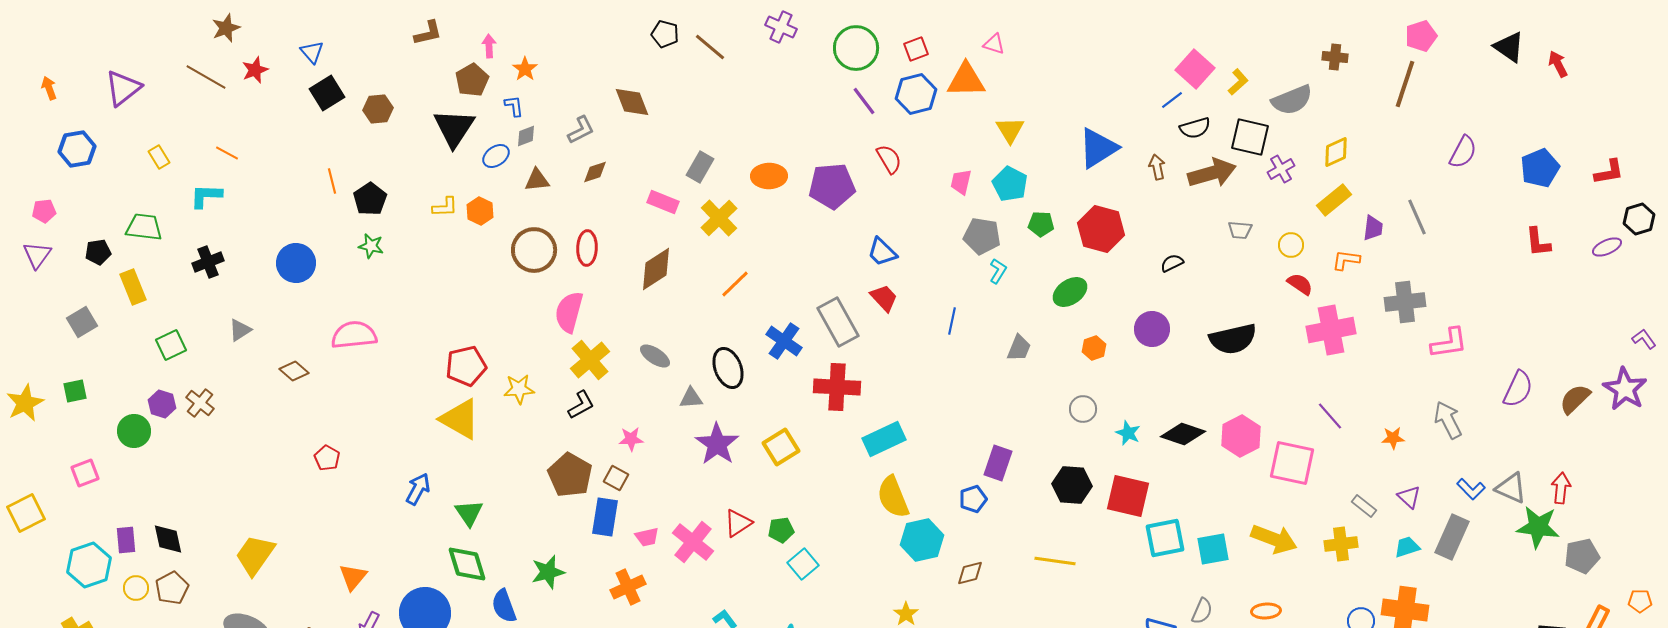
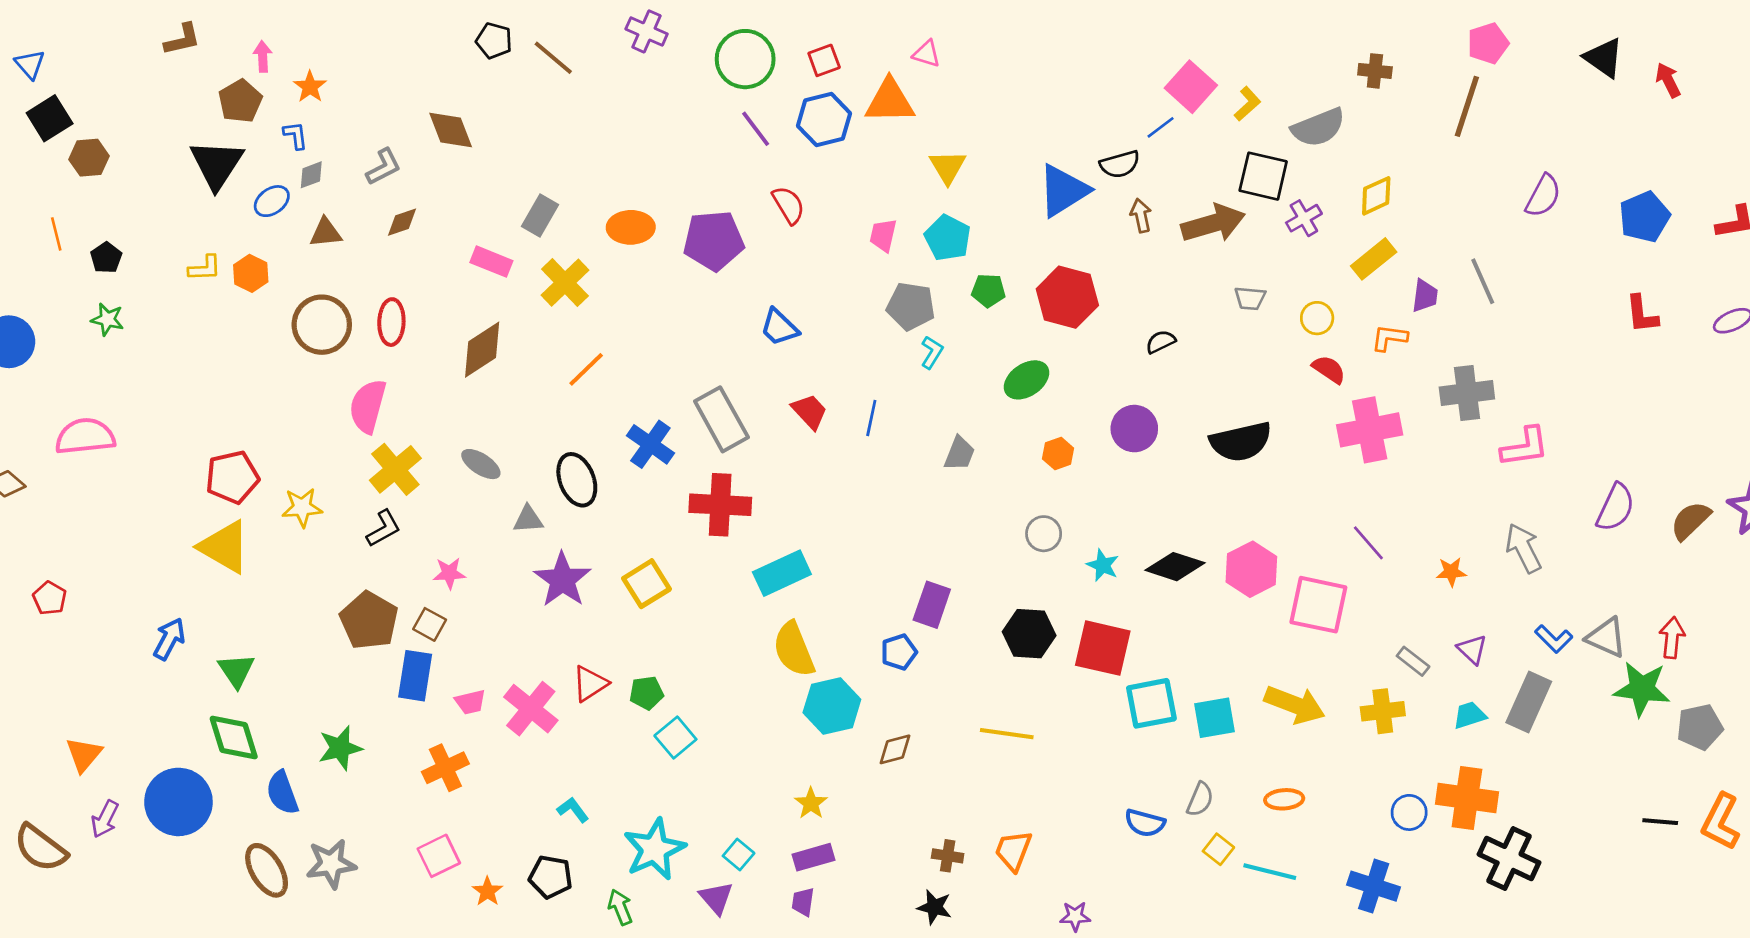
brown hexagon: (378, 109) -> (89, 158), moved
black semicircle: (1195, 128) -> (1120, 164), moved
black pentagon: (370, 199) -> (106, 258), size x0.7
red trapezoid: (884, 298) -> (810, 411), moved

